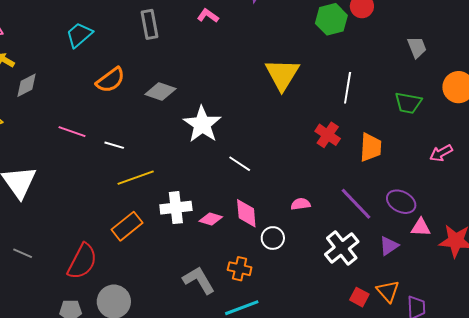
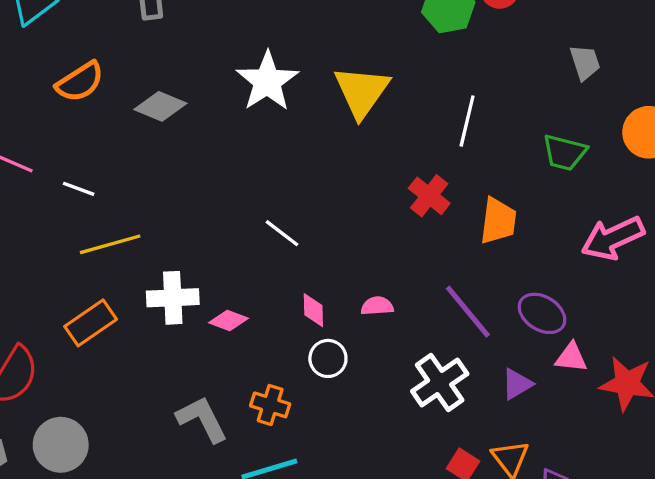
white star: (202, 124) -> (267, 81), moved
pink arrow: (441, 153) -> (613, 238), size x1.6
pink diamond: (246, 213) -> (313, 310), moved, size x0.7

